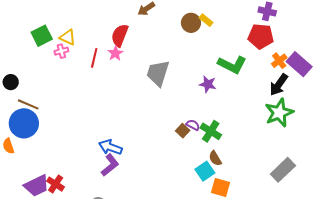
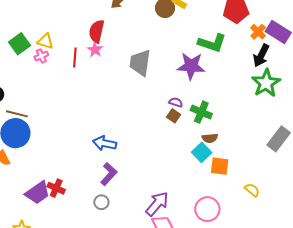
purple star: (208, 84) -> (191, 66), size x1.6
purple semicircle: (193, 125) -> (176, 102), moved
brown semicircle: (215, 158) -> (210, 138), turned -56
purple L-shape: (110, 165) -> (109, 174), moved

